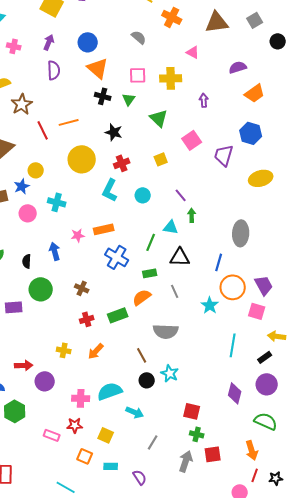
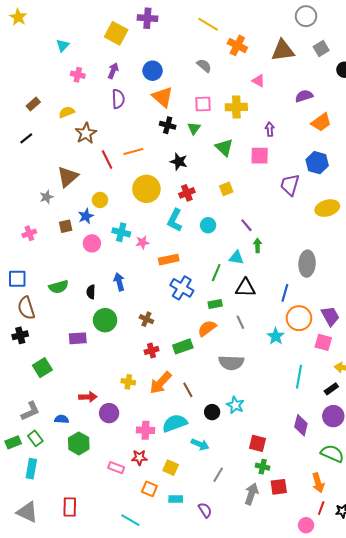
pink square: (192, 140) -> (260, 156), moved, turned 36
pink star: (78, 235) -> (142, 242), moved
orange arrow: (96, 351) -> (161, 383), size x1.4
brown line: (142, 355) -> (188, 390), moved

